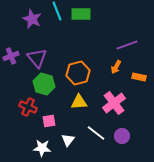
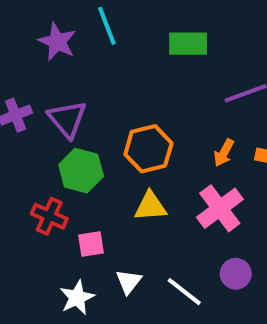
green rectangle: (81, 14) -> (188, 44), moved
orange arrow: (116, 67) -> (224, 153), moved
white line: (96, 133) -> (184, 292), moved
white star: (42, 148) -> (77, 298), turned -30

